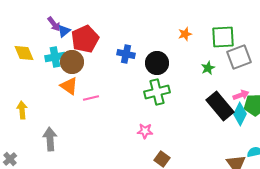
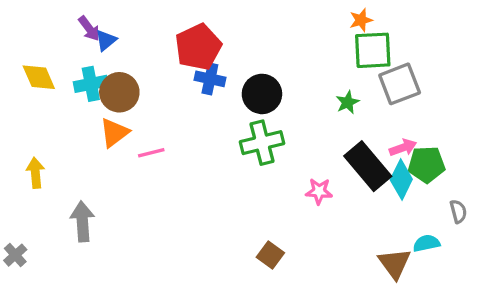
orange star: (185, 34) -> (361, 20), moved
red pentagon: (85, 39) -> (198, 47), moved
orange triangle: (69, 86) -> (114, 133), turned 48
pink star: (145, 131) -> (319, 191), moved

